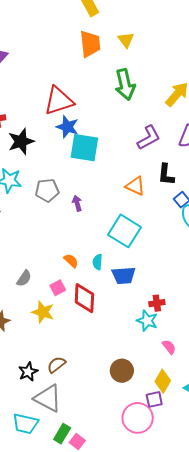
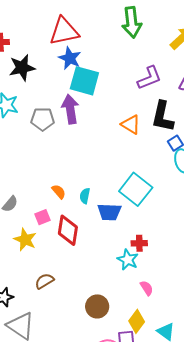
black L-shape: (166, 175) -> (163, 116), size x1.4
purple arrow: (77, 203) -> (70, 109), moved, size x1.8
cyan square: (124, 231) -> (136, 189), moved
brown semicircle: (56, 365) -> (44, 281), moved

